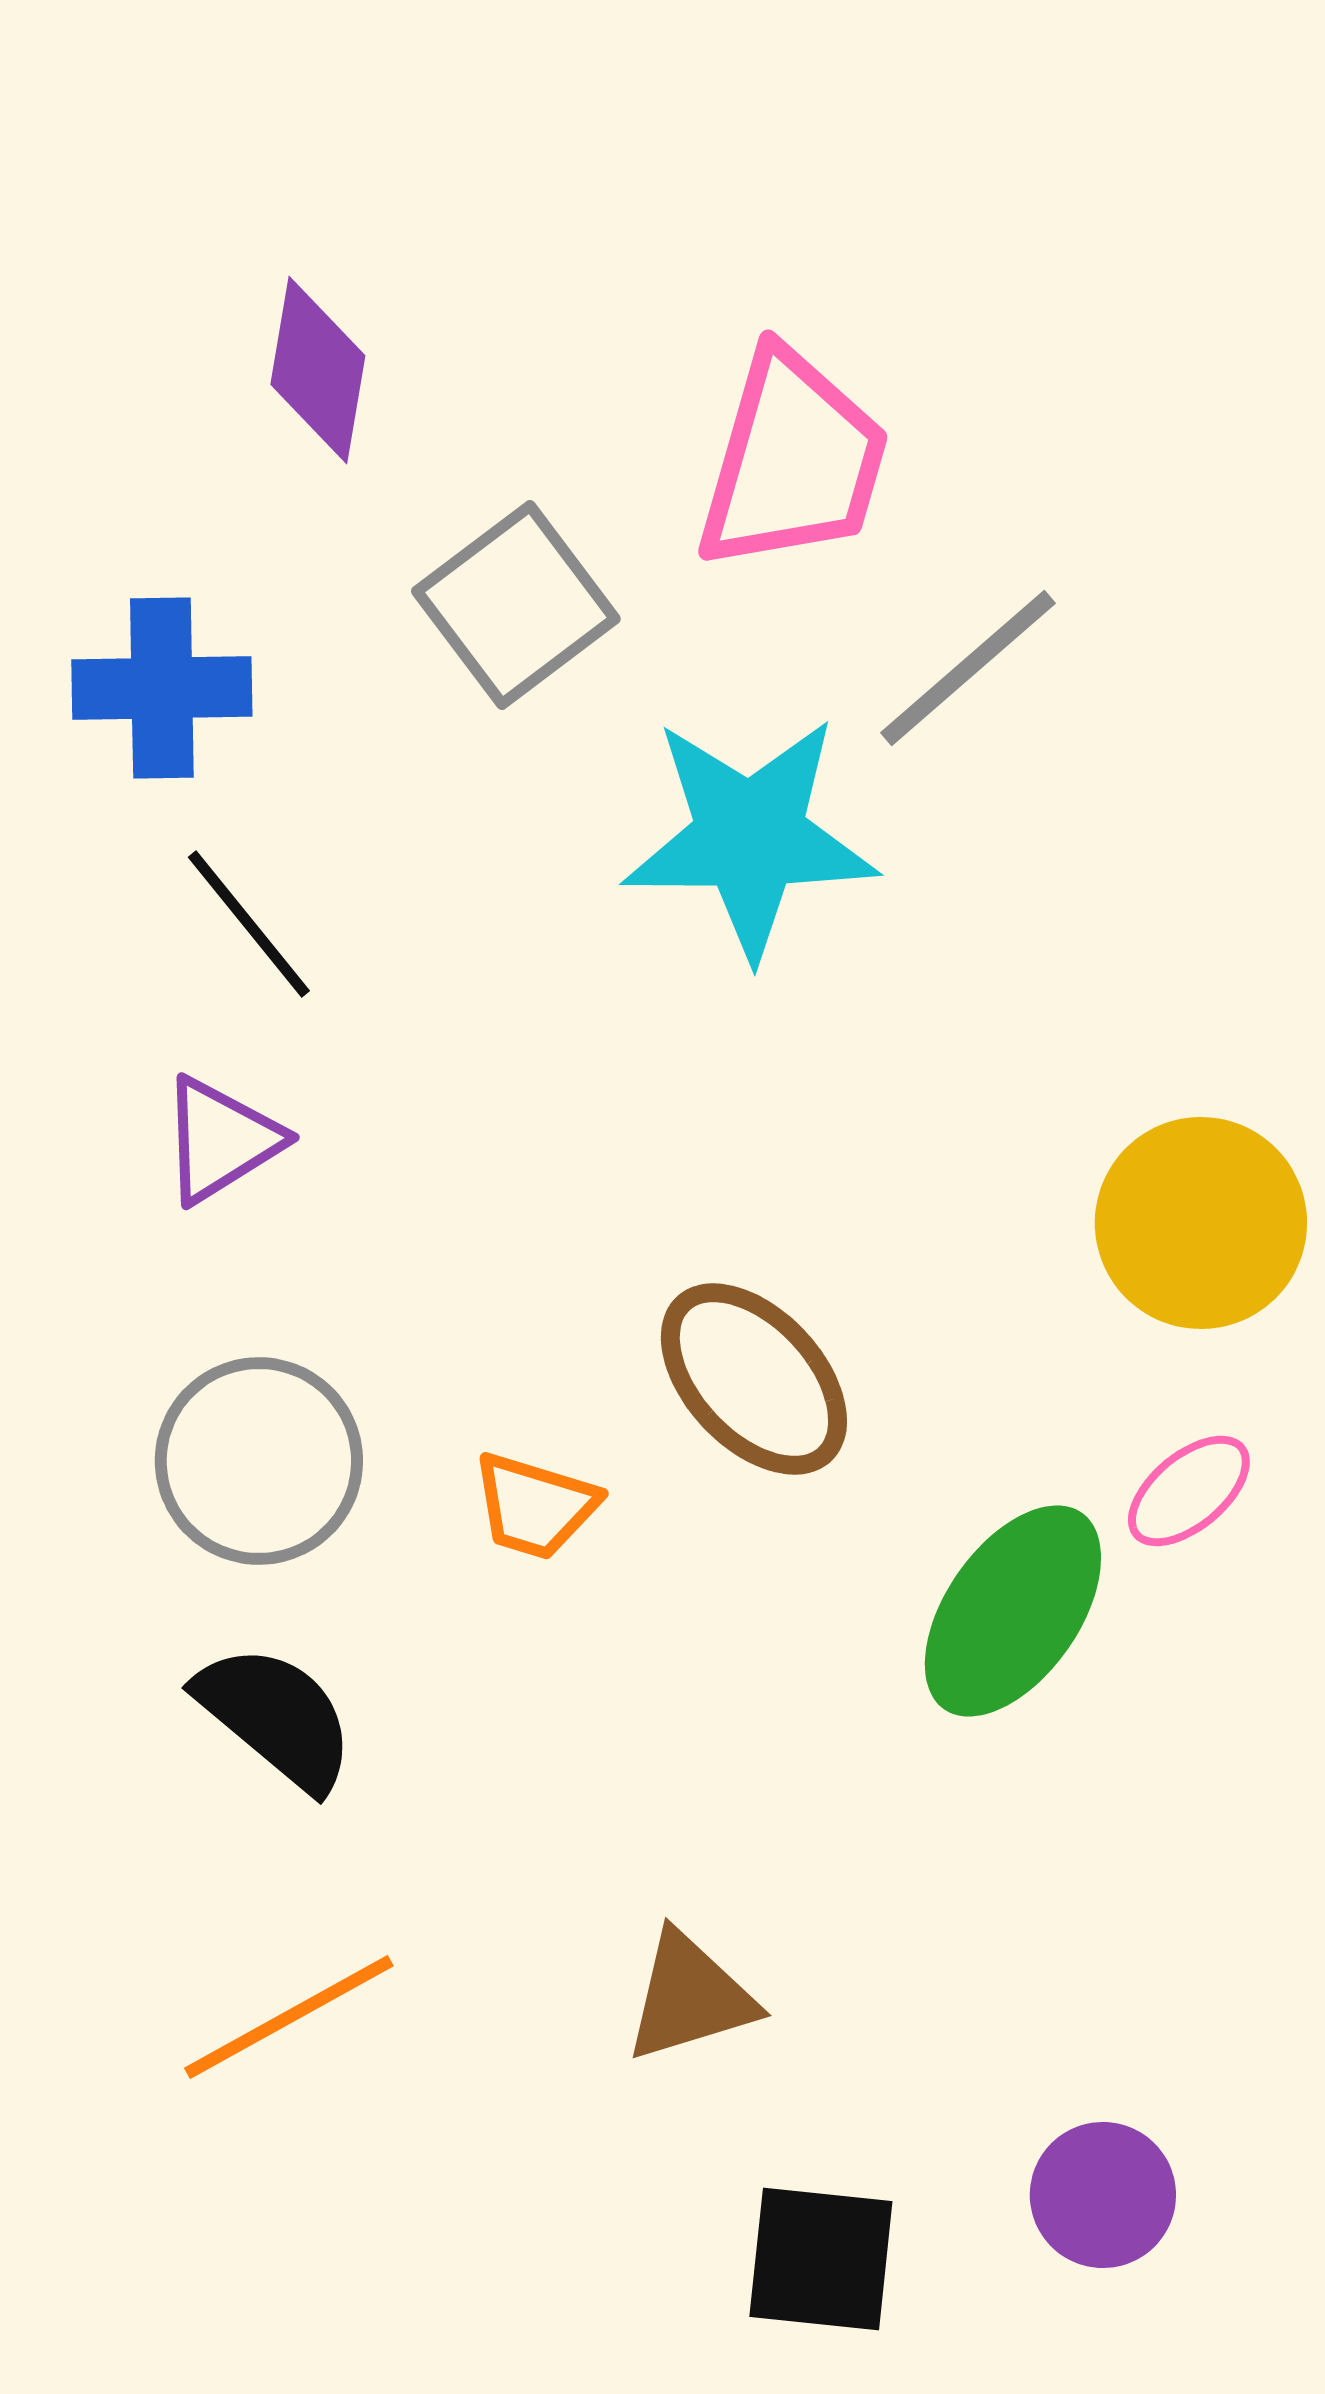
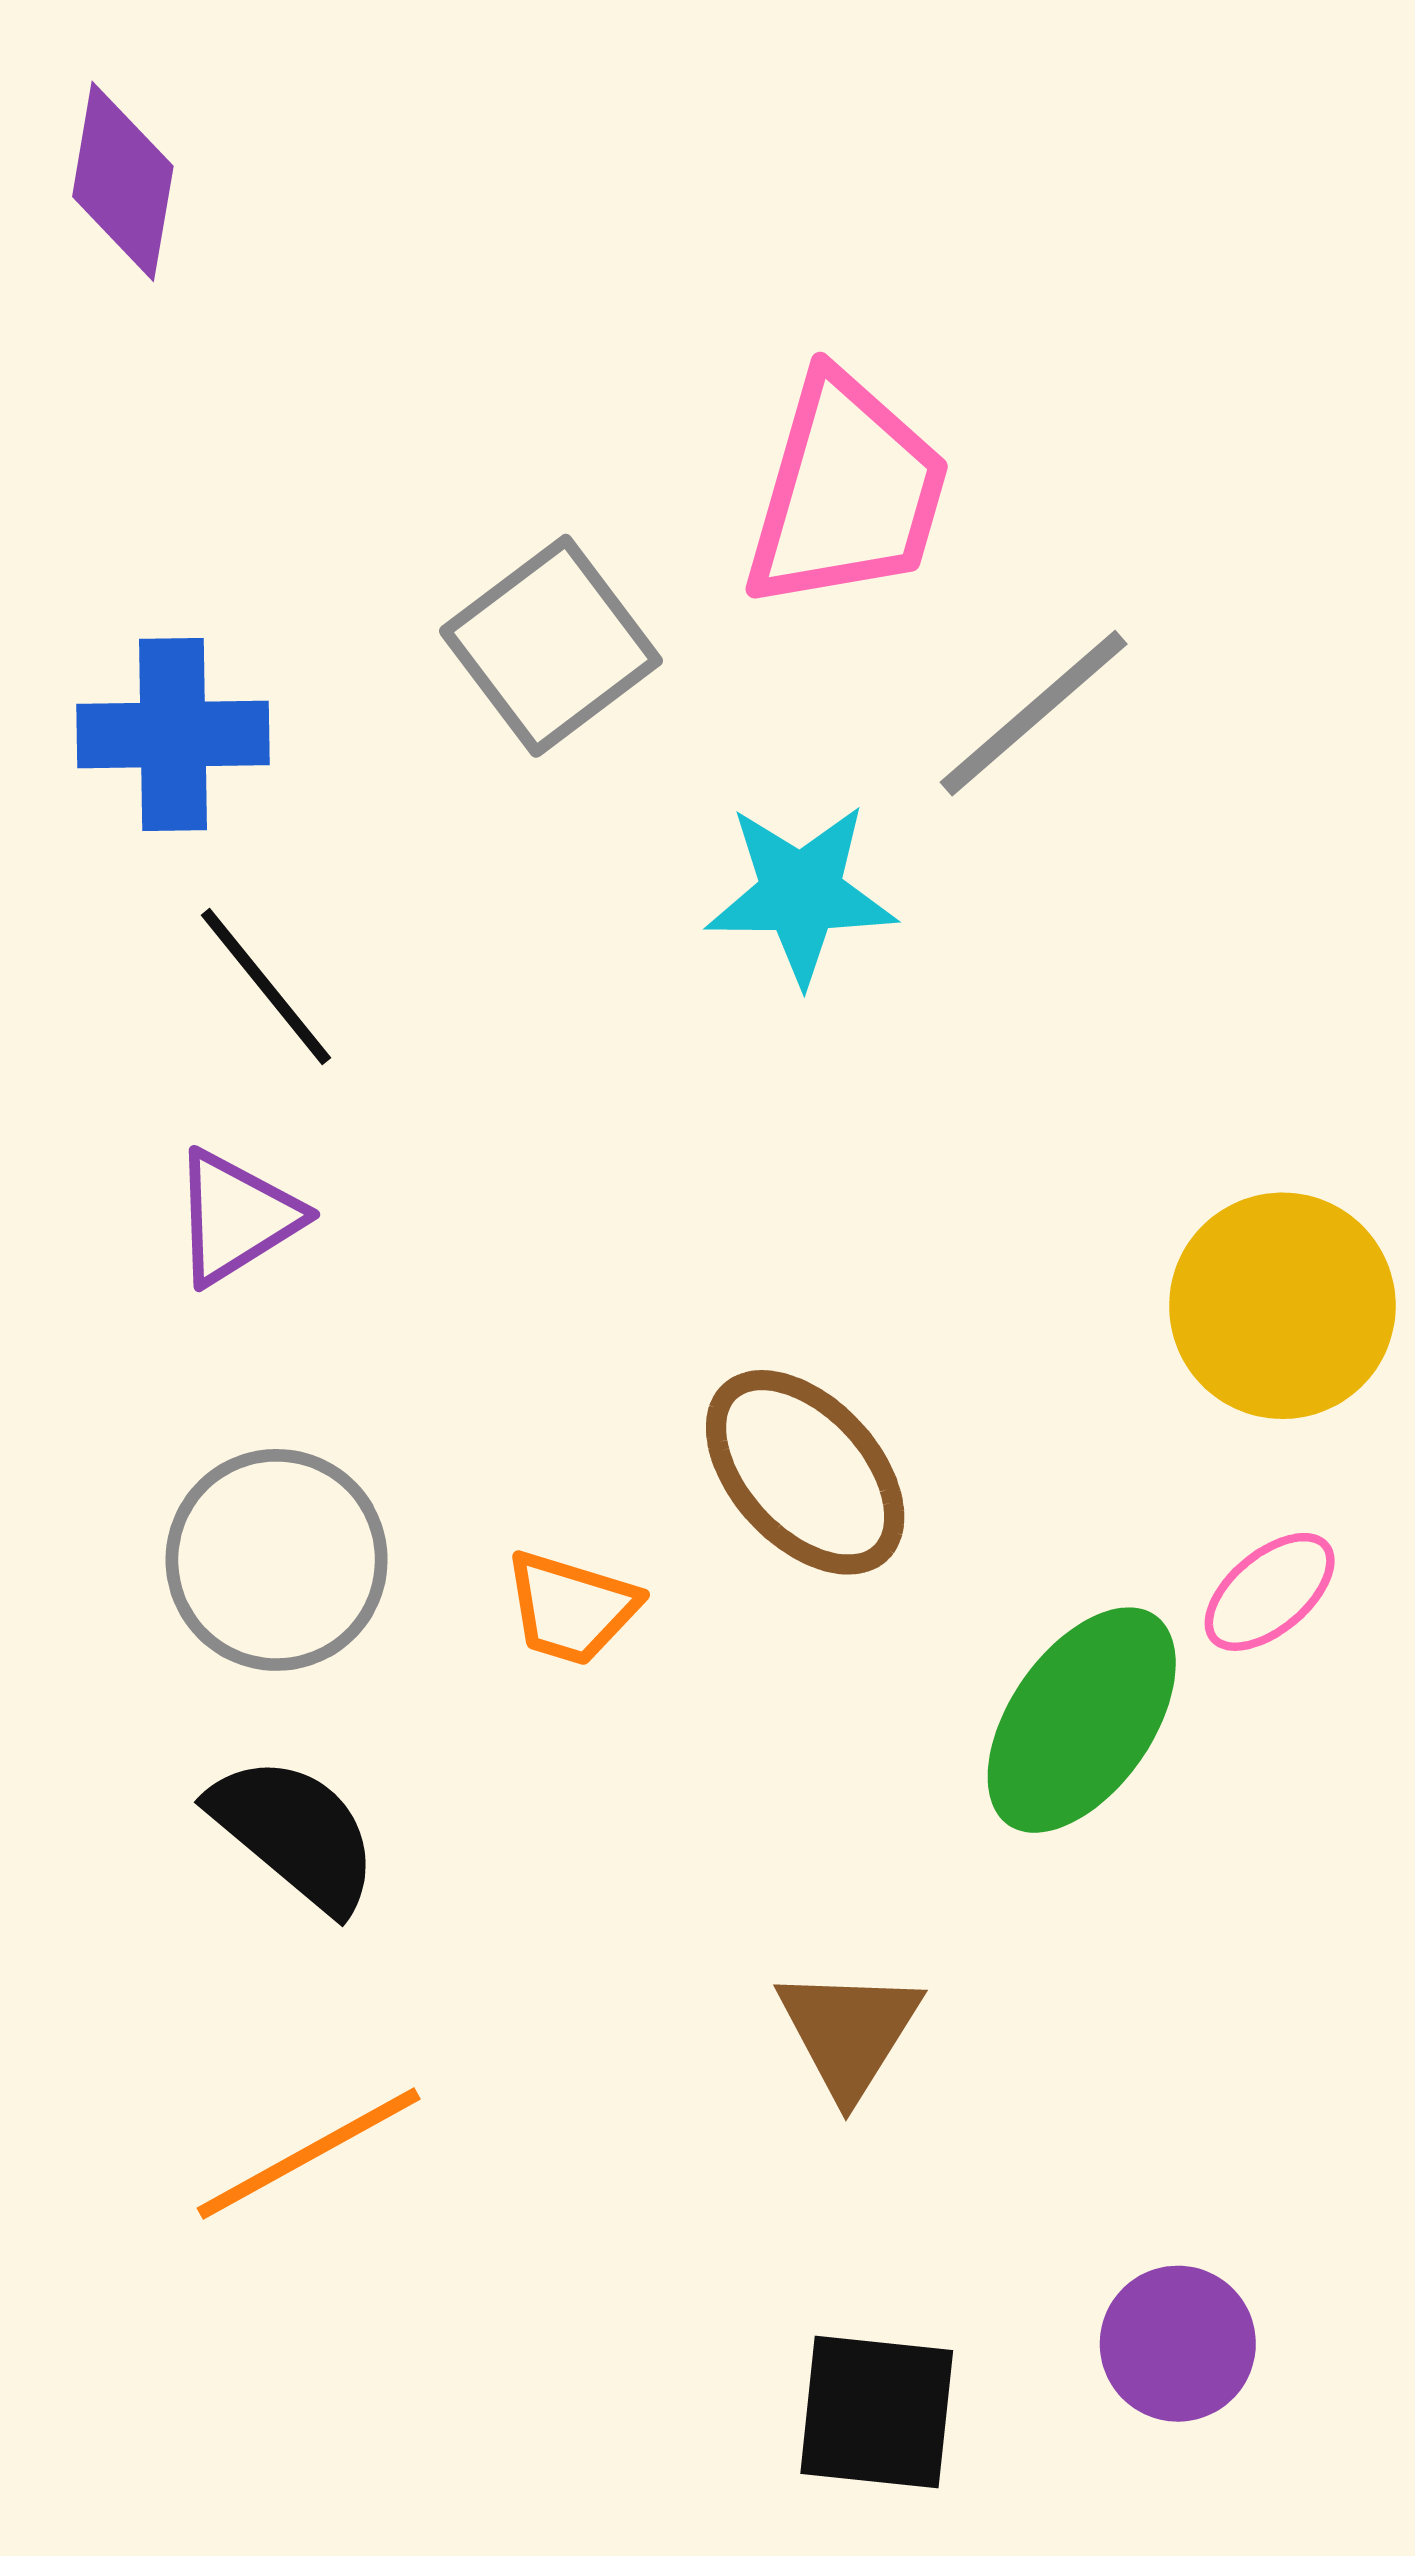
purple diamond: (318, 370) -> (123, 181), moved
cyan star: (750, 837) -> (801, 894), size x0.7
brown triangle: (690, 1997) -> (849, 2032), moved, turned -41

